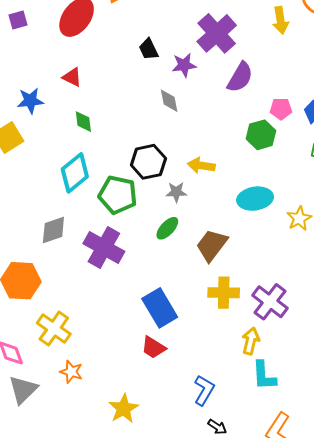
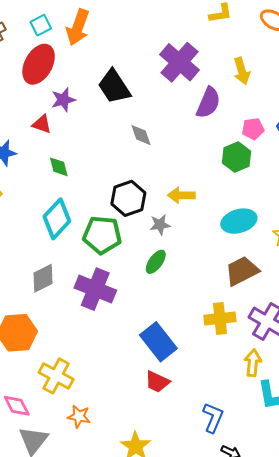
yellow arrow: (280, 20) -> (242, 71), moved
black trapezoid: (149, 49) -> (114, 87), size x1.6
purple star: (184, 65) -> (63, 100), moved
brown trapezoid: (212, 245) -> (242, 271), moved, turned 33

